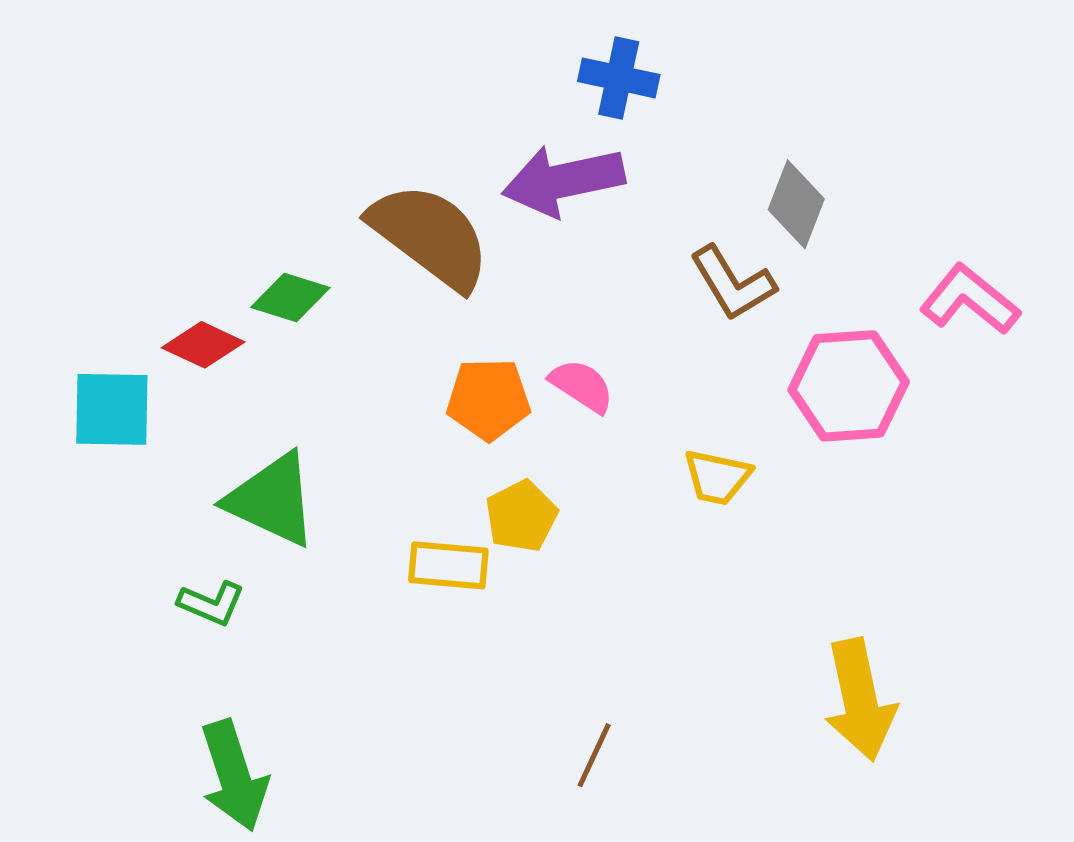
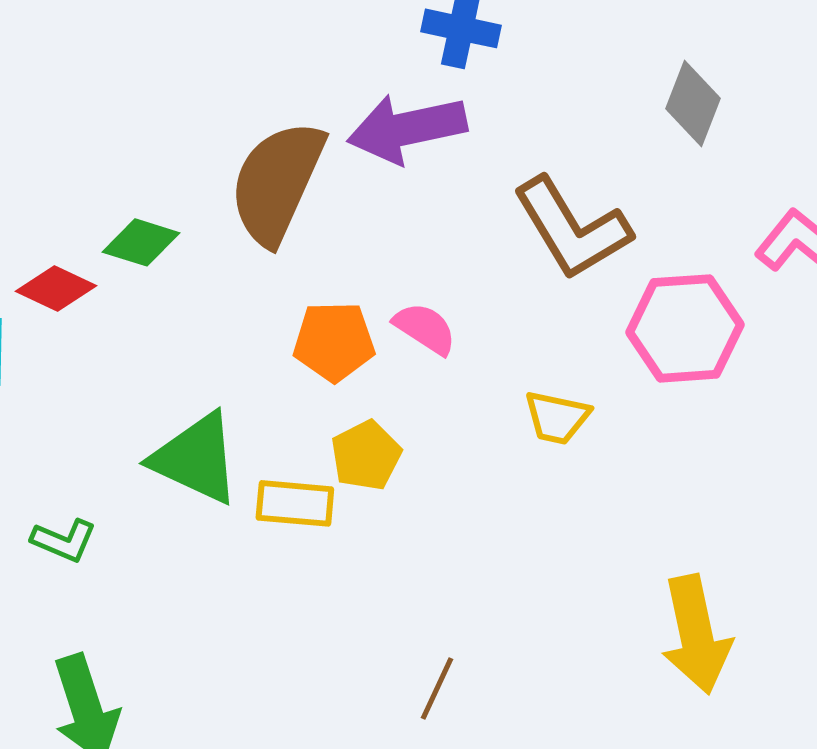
gray diamond: (796, 204) -> (693, 103), moved
brown semicircle: (430, 236) -> (277, 182), turned -103
brown L-shape: (733, 283) -> (572, 228), size x1.4
green triangle: (272, 500) -> (196, 458), moved

